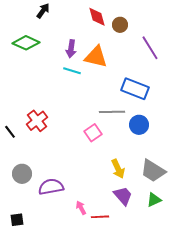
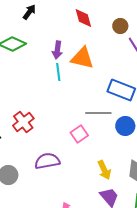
brown circle: (120, 25) -> (120, 26), moved
cyan line: (72, 71) -> (58, 72), turned 66
purple semicircle: (51, 187) -> (47, 161), moved

